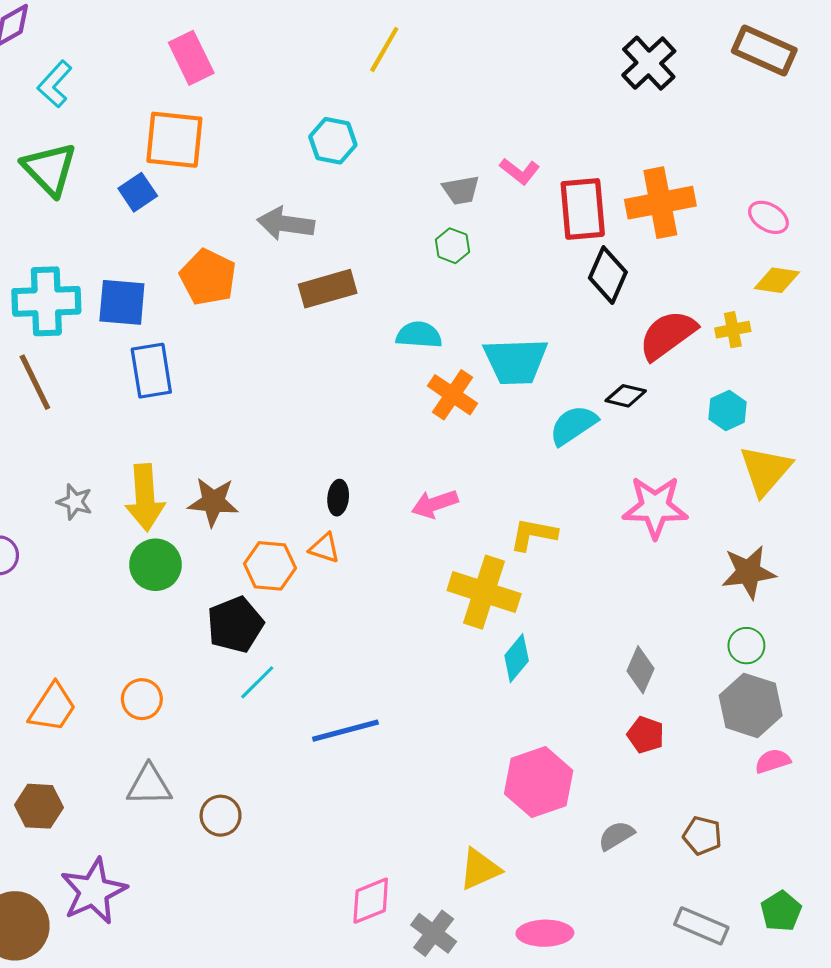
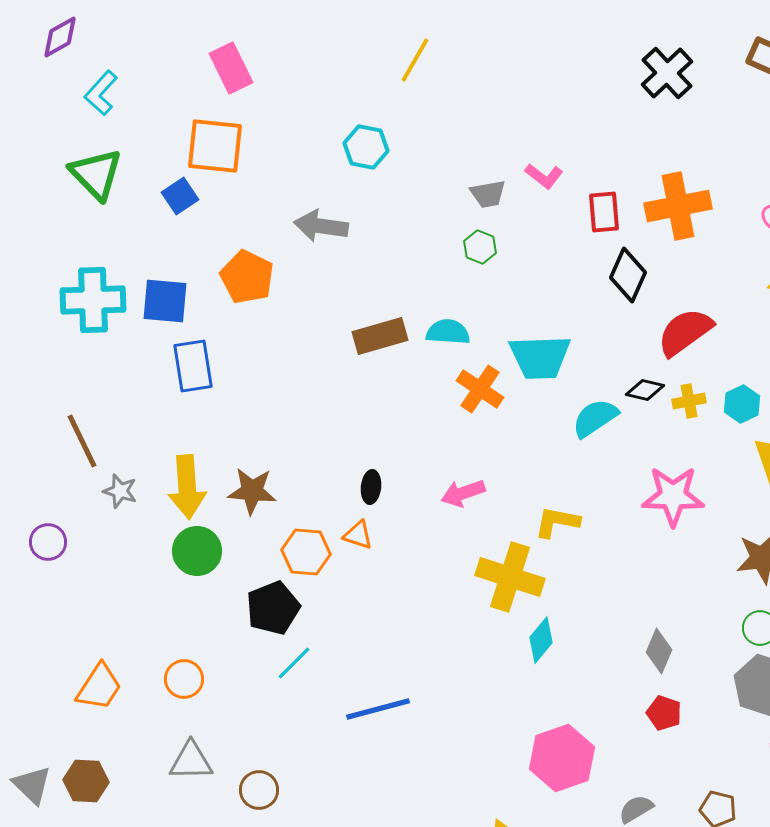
red rectangle: (583, 209) -> (604, 212), size x0.7
brown rectangle: (328, 289) -> (380, 336), moved
yellow cross: (733, 330) -> (689, 401), moved
brown line: (35, 382) -> (82, 441), moved

